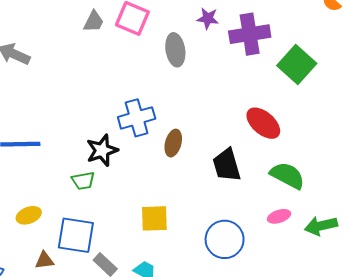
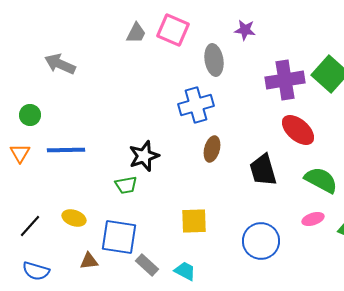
purple cross: (250, 34) -> (285, 80), moved
blue cross: (137, 118) -> (196, 105), moved
yellow ellipse: (29, 215) -> (74, 218), turned 40

